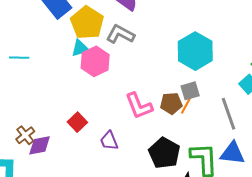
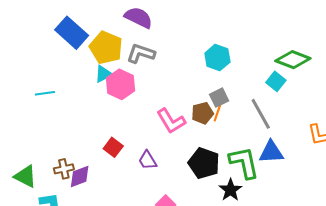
cyan hexagon: (195, 51) -> (217, 58), size x0.7
brown cross: (25, 135) -> (64, 169), turned 36

